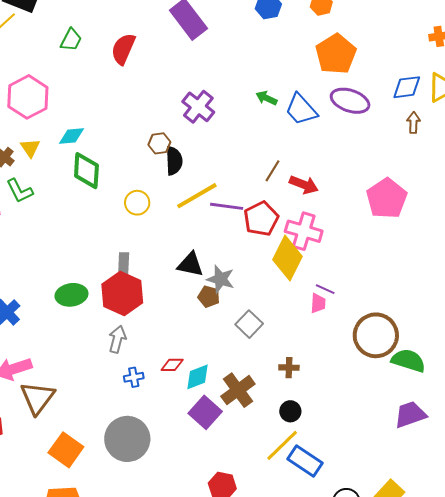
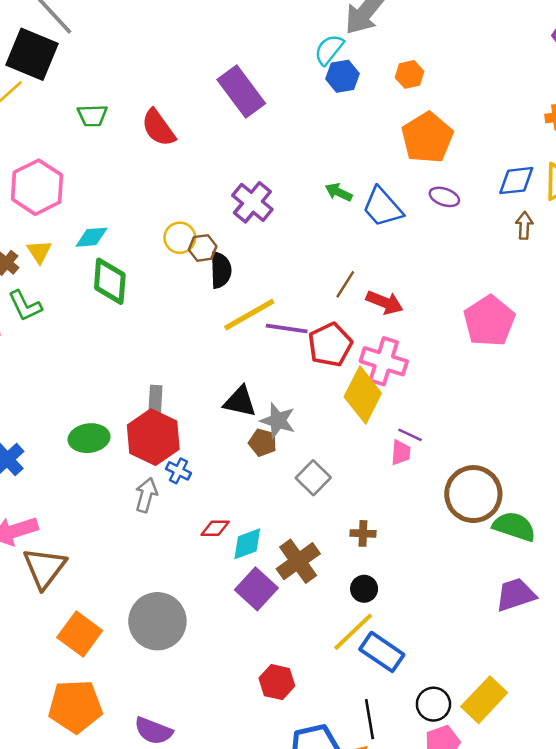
green trapezoid: (71, 40) -> (92, 116), turned 60
red semicircle: (123, 49) -> (158, 128), turned -60
purple ellipse: (350, 101) -> (444, 197), size x0.6
yellow circle: (137, 203) -> (180, 238), moved
blue cross: (134, 377) -> (178, 471), moved, turned 36

